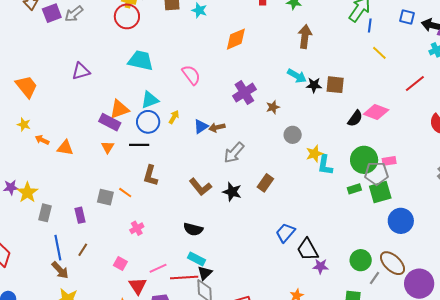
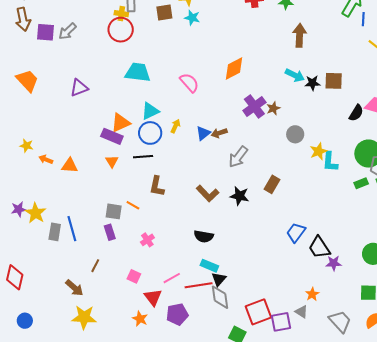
purple square: (52, 13) -> (45, 32), turned 30
orange diamond: (236, 39) -> (234, 69), moved
orange trapezoid: (27, 87) -> (27, 81), moved
purple cross: (244, 93) -> (254, 106), moved
purple rectangle: (80, 215) -> (110, 232), moved
blue line: (58, 248) -> (72, 229), moved

